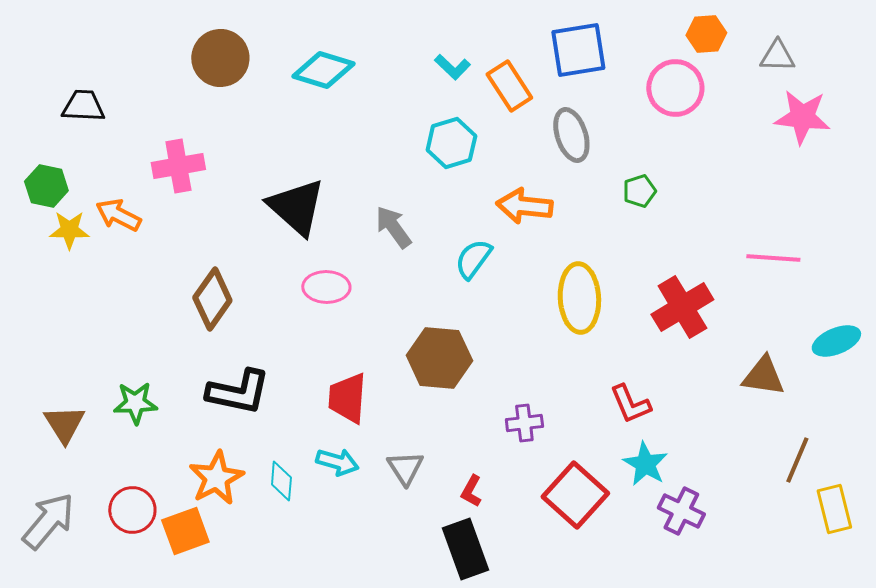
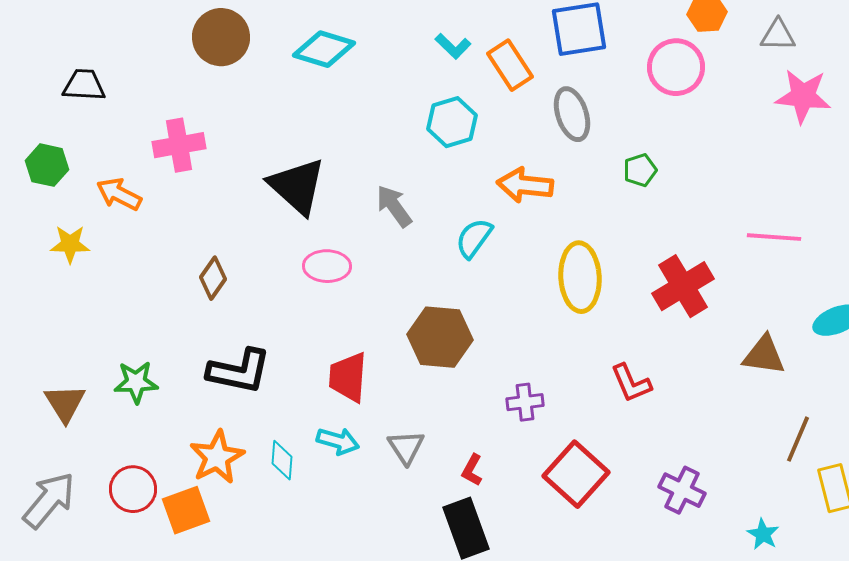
yellow star: (69, 230) -> (70, 244), moved
brown diamond: (212, 299) -> (213, 278), size x0.7
cyan star: (645, 464) -> (763, 534), moved, size x0.7

